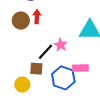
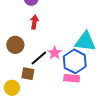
brown circle: (21, 21) -> (15, 45), moved
blue hexagon: (63, 78) -> (75, 61), moved

